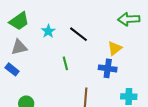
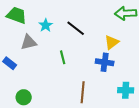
green trapezoid: (19, 21) -> (17, 15), turned -125
gray triangle: (19, 47) -> (29, 42), moved

